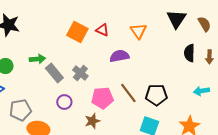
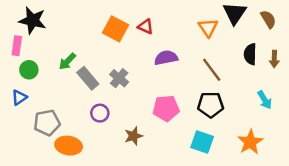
orange triangle: (138, 31) -> (208, 28), moved
green arrow: (37, 59) -> (67, 61), turned 140
cyan arrow: (201, 91) -> (265, 100), turned -112
brown line: (128, 93) -> (212, 70), moved
pink pentagon: (102, 98) -> (166, 108), moved

